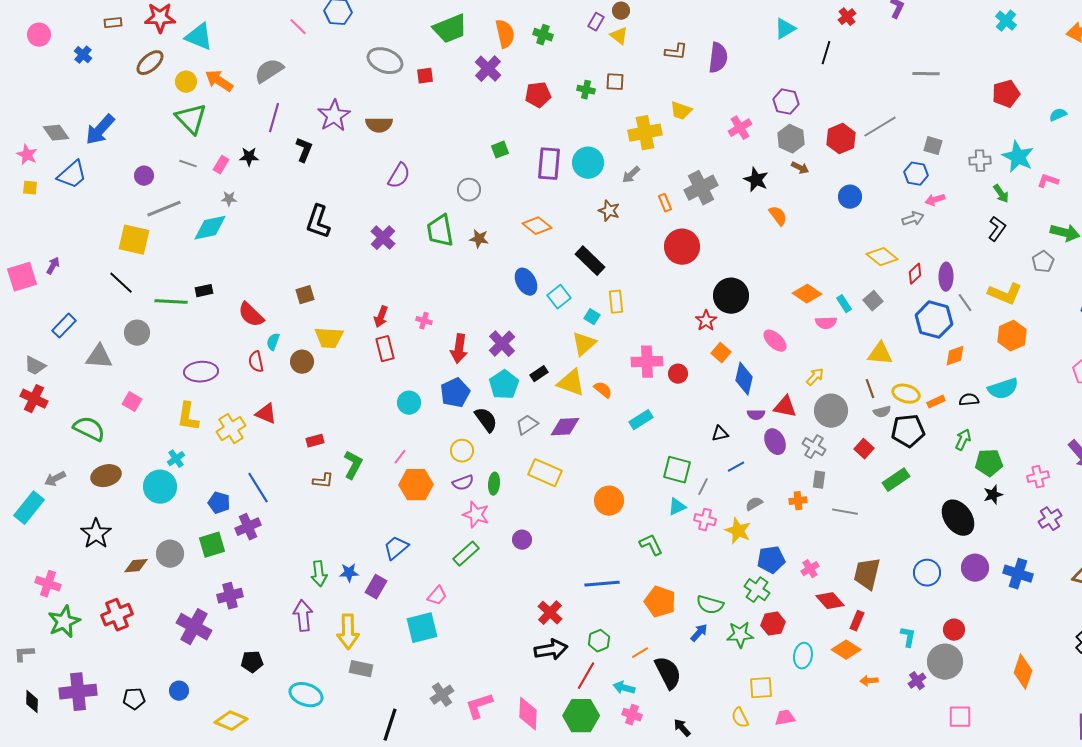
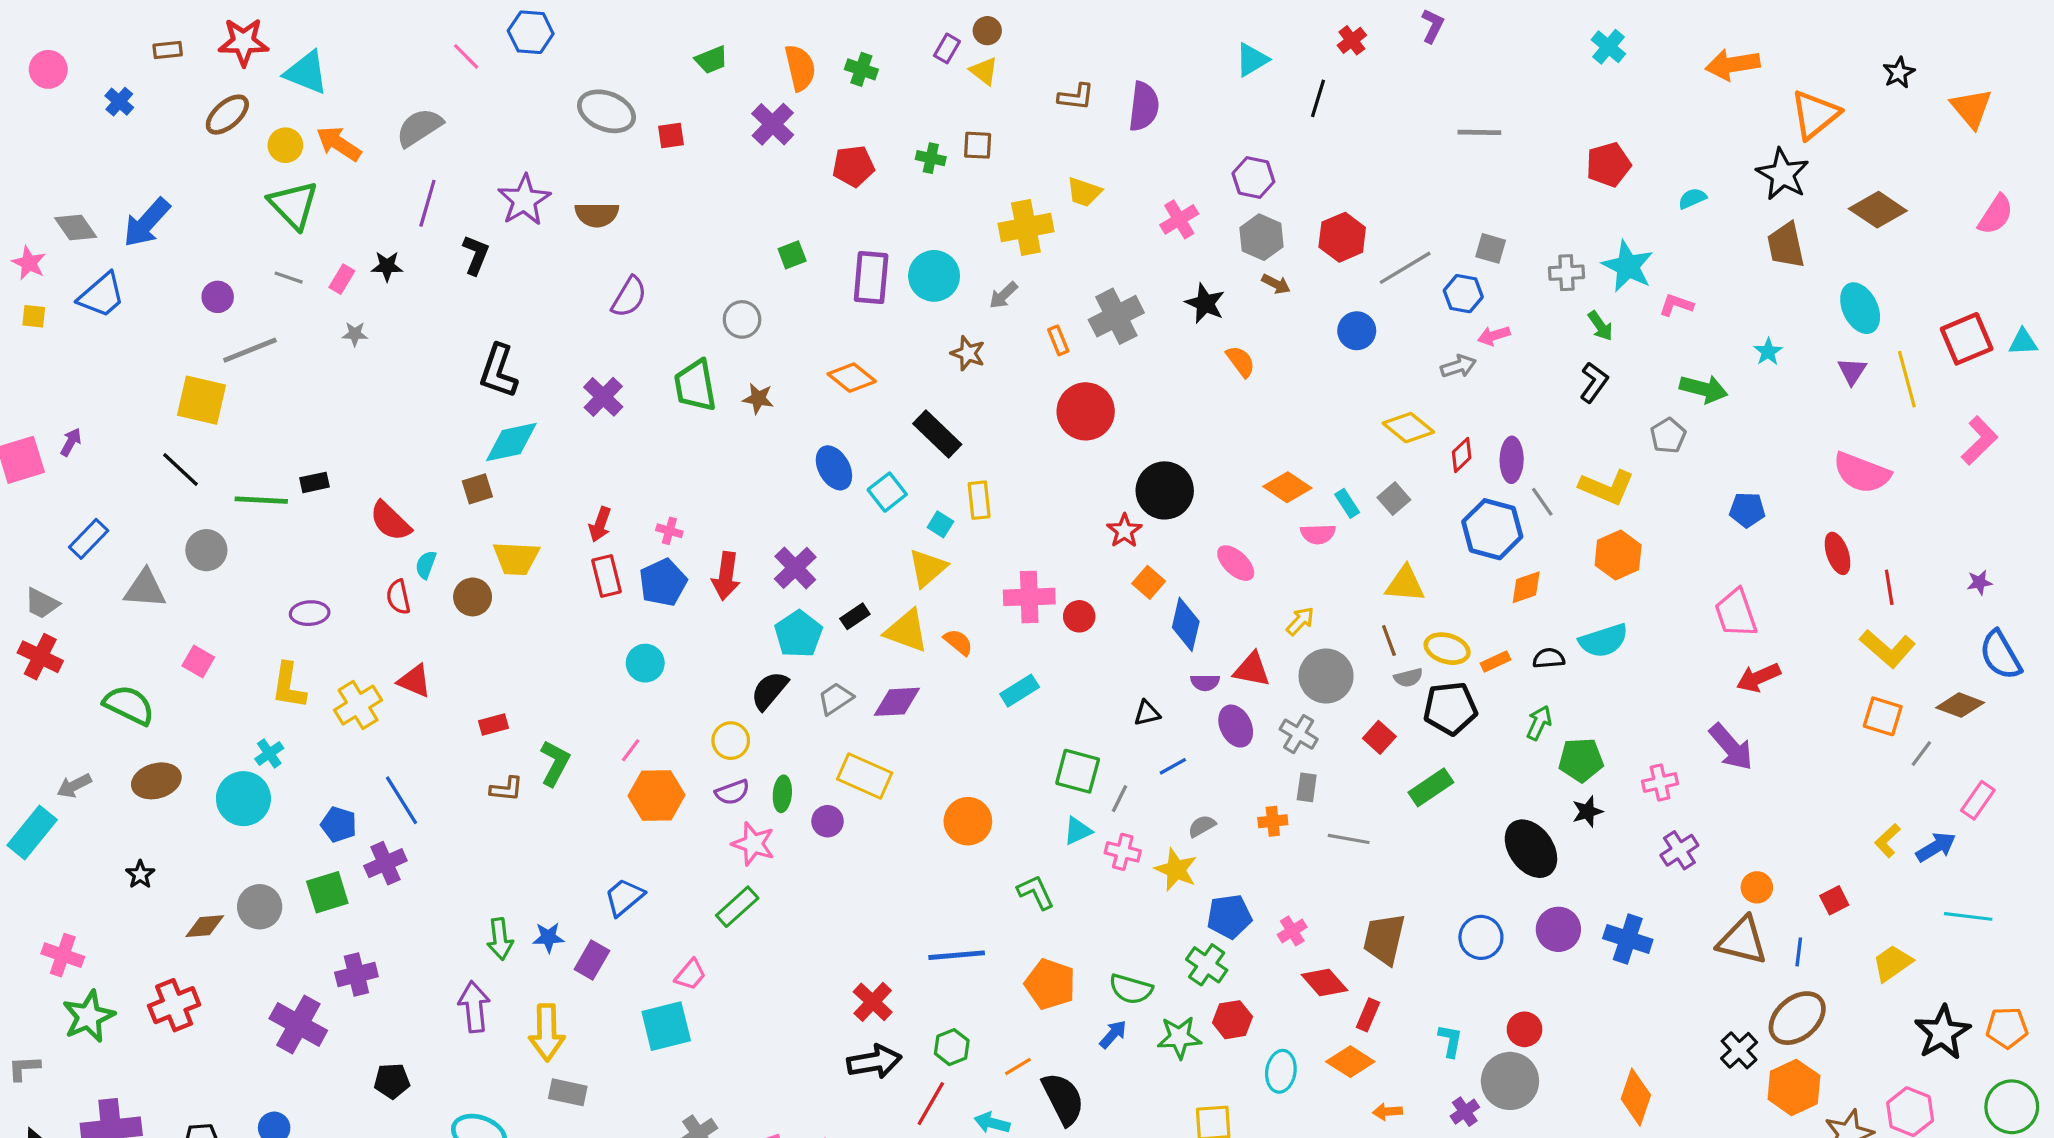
green trapezoid: (450, 29) -> (711, 60), size x0.6
gray line: (880, 127) -> (1405, 268), moved
cyan diamond: (210, 228) -> (511, 442), moved
purple ellipse: (201, 372) -> (310, 613), size x0.7
blue pentagon: (455, 393) -> (663, 582), moved
black semicircle: (486, 420) -> (769, 691), turned -104
black star: (96, 534) -> (140, 874), size x0.6
purple circle: (522, 540) -> (828, 821), moved

